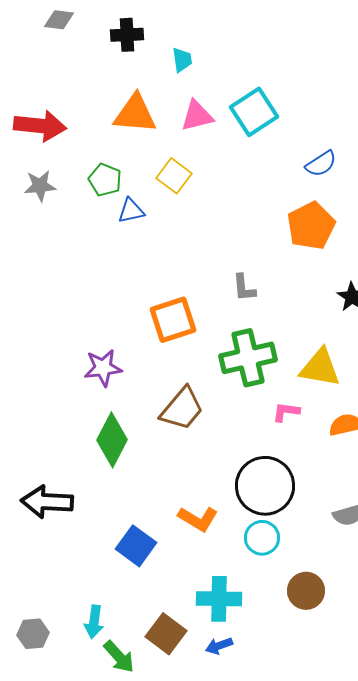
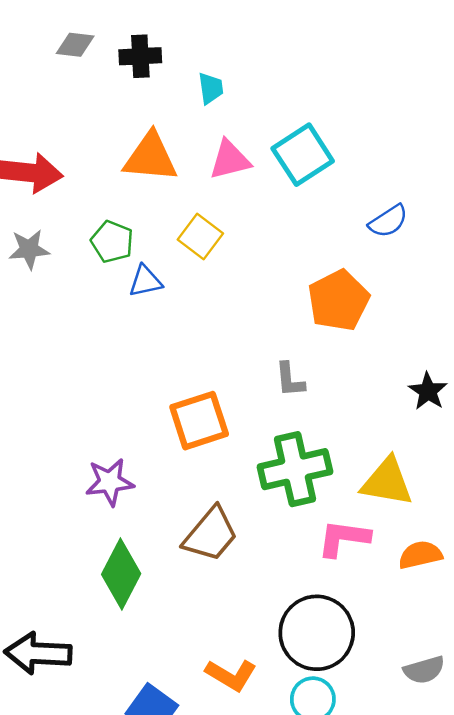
gray diamond: (59, 20) -> (75, 45), moved
orange pentagon: (311, 226) -> (338, 300), moved
pink L-shape: (286, 412) -> (344, 538), size x1.5

